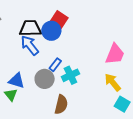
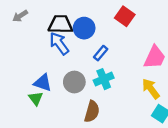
red square: (59, 20) -> (125, 16), moved
blue rectangle: (55, 65) -> (101, 53), moved

